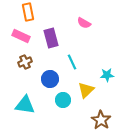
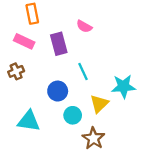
pink semicircle: (84, 23) -> (84, 26), moved
brown cross: (25, 62) -> (16, 71), moved
cyan star: (107, 75) -> (123, 86), size x1.5
brown star: (101, 120) -> (93, 138), moved

